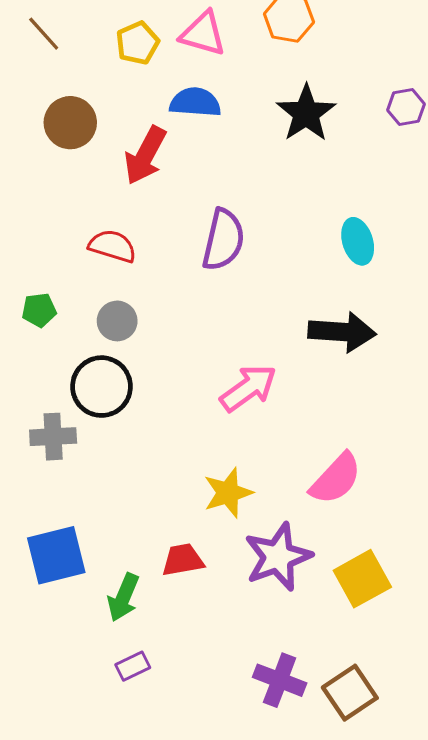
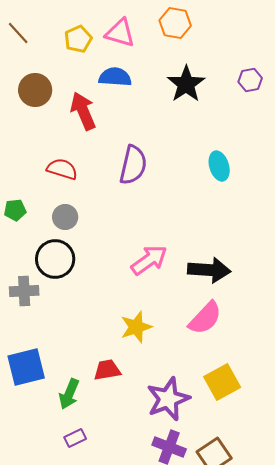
red arrow: (145, 155) -> (83, 111), turned 129
black arrow: (342, 332) -> (209, 270), moved
purple star: (278, 557) -> (168, 399), moved

